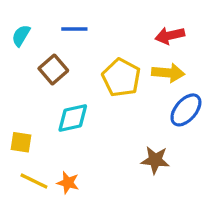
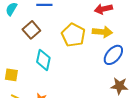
cyan diamond: (73, 118) -> (43, 60), turned -65
brown star: (155, 160) -> (119, 86), moved

